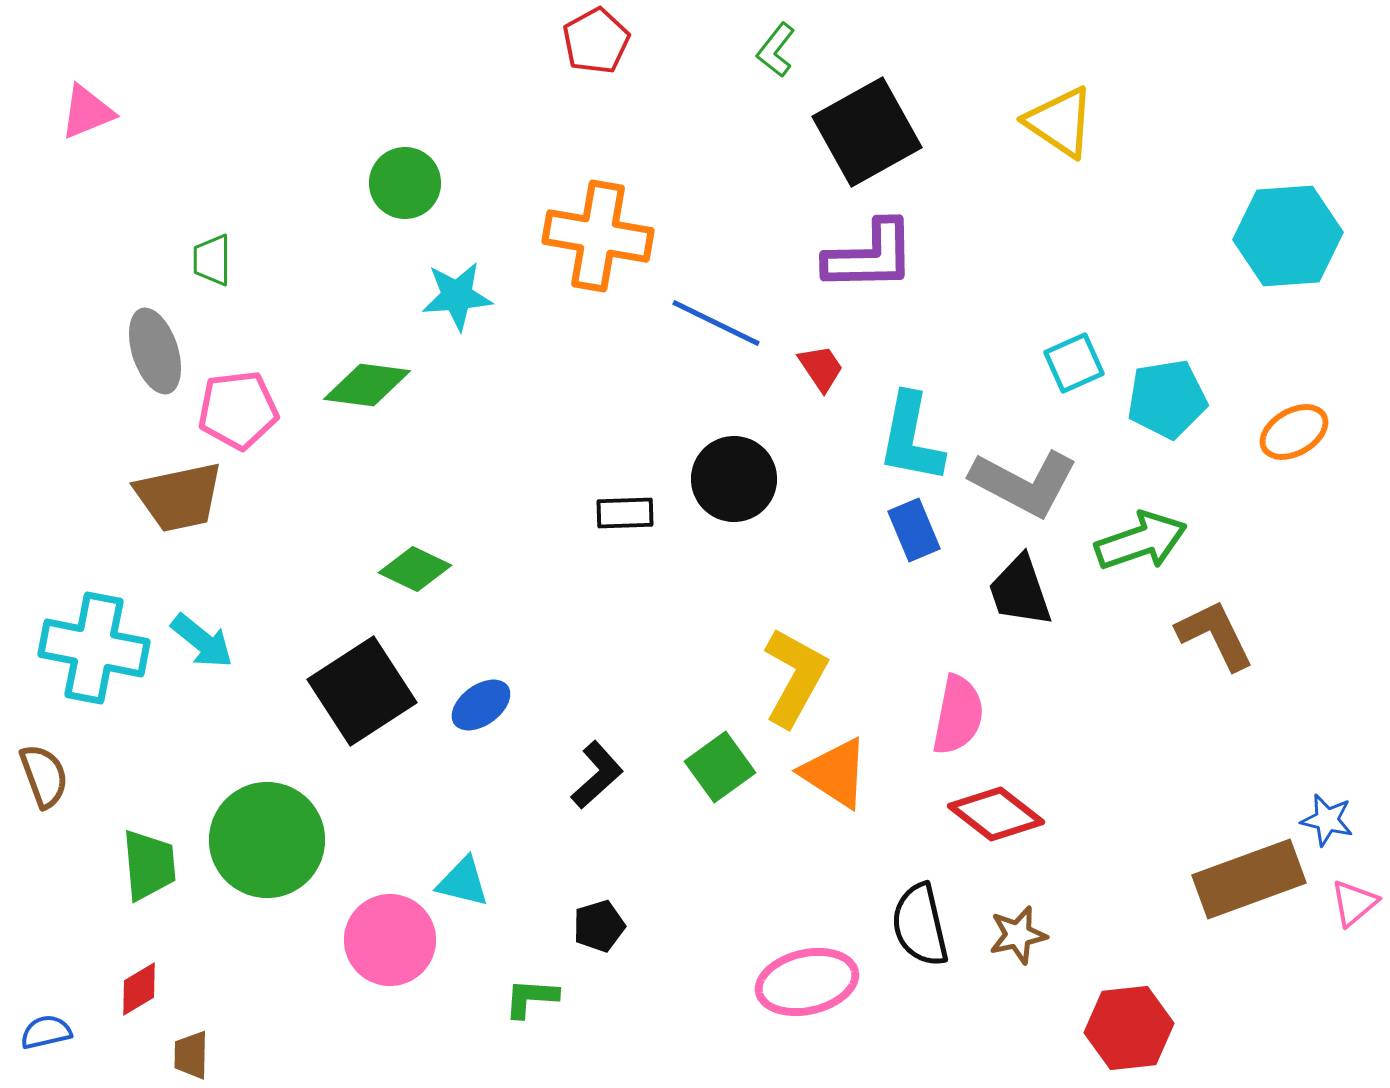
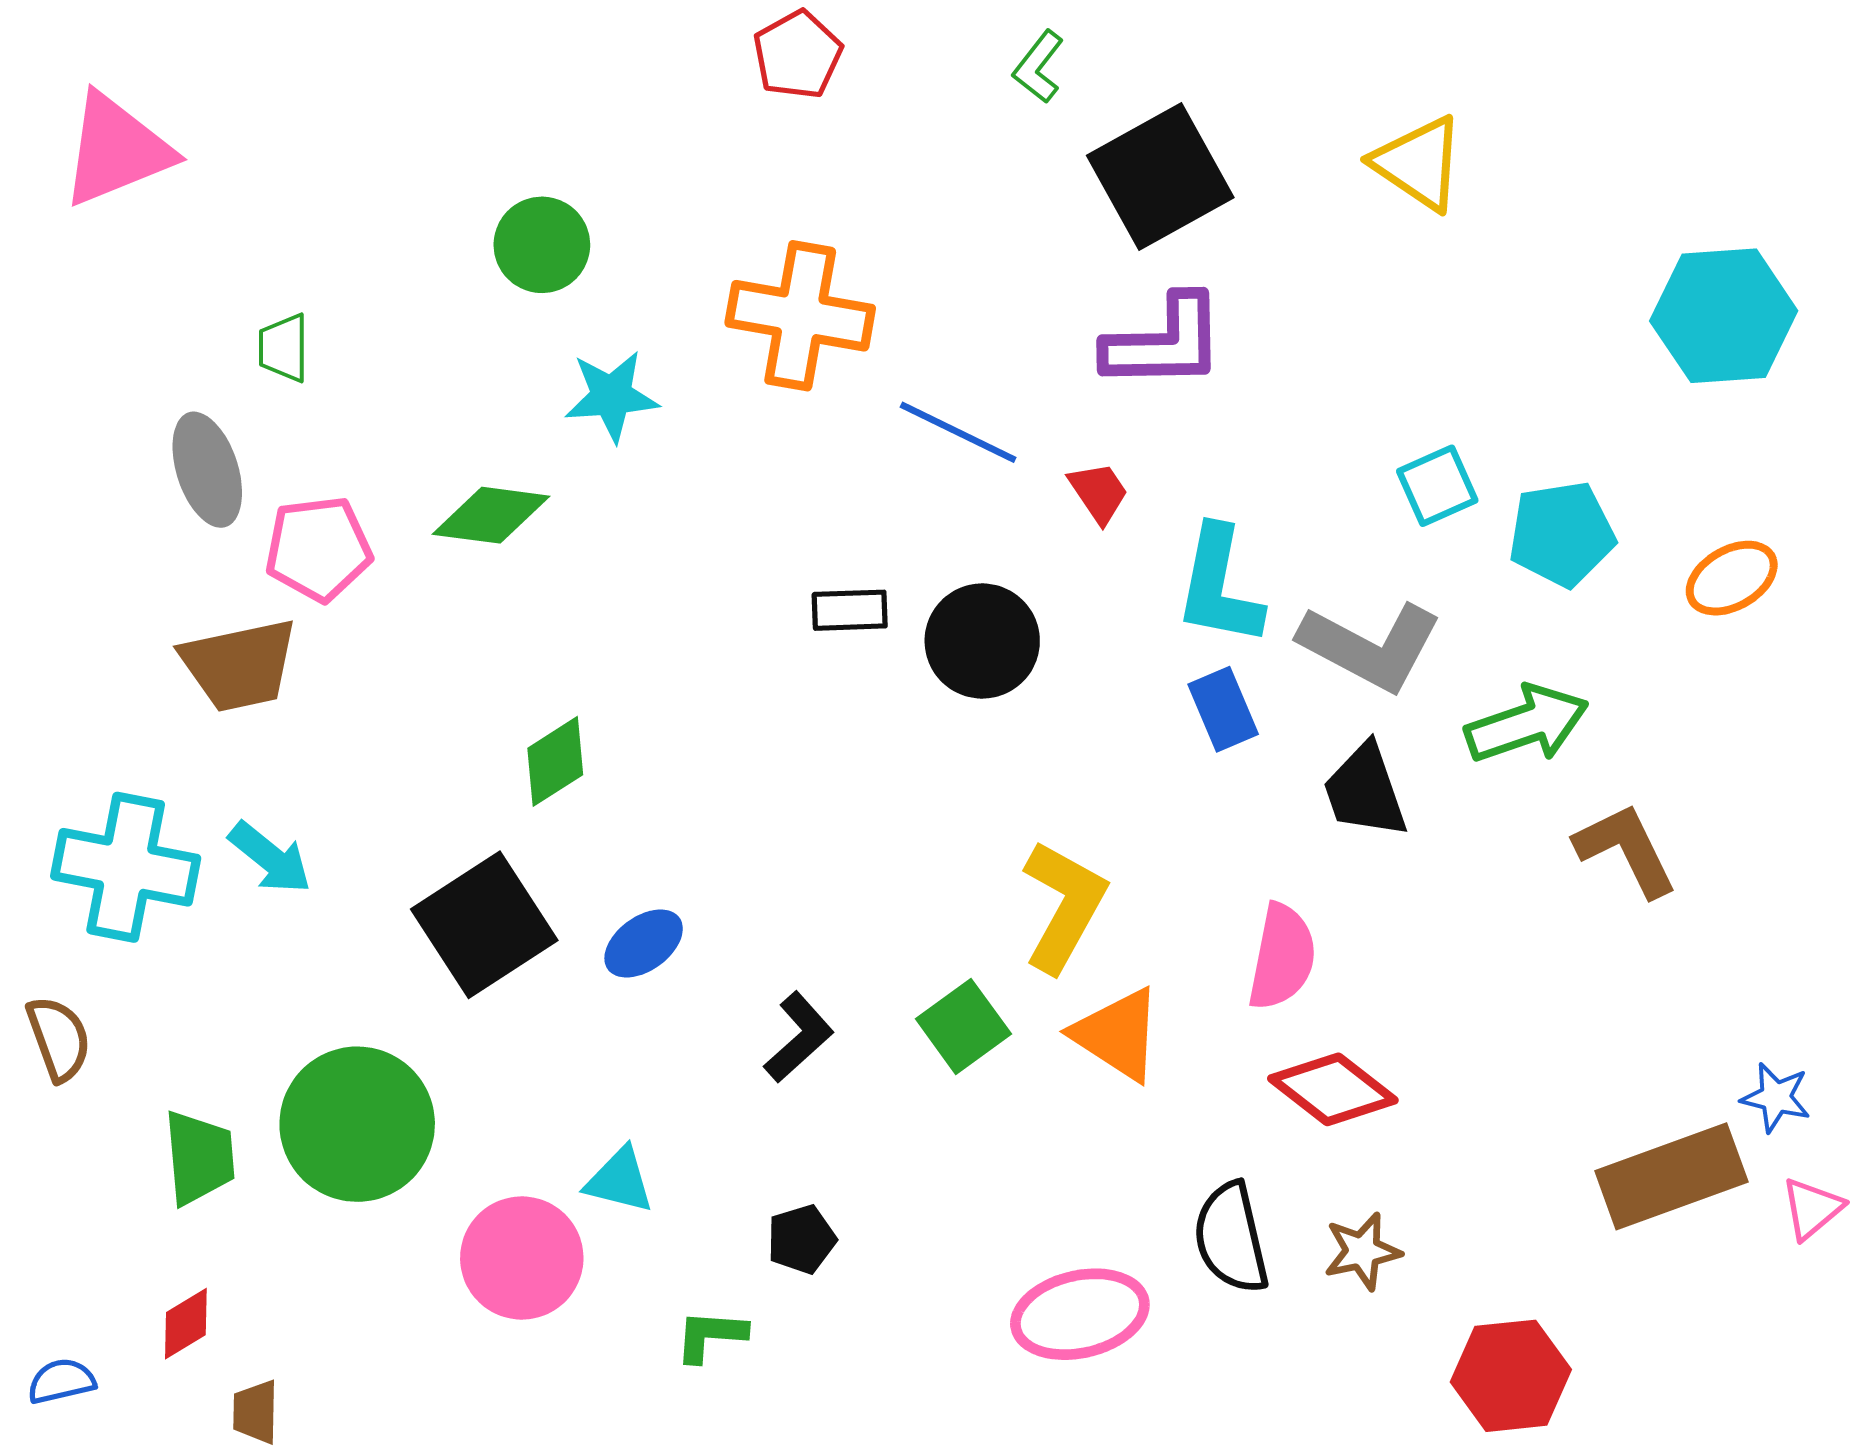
pink triangle: (87, 112) -> (116, 150), size x1.6
black rectangle: (625, 513) -> (850, 610), moved
green diamond: (415, 569) -> (555, 761), turned -58

